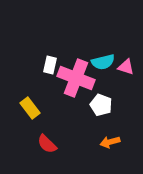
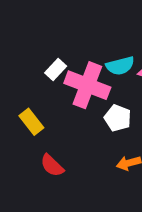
white rectangle: (50, 65) -> (56, 69), turned 30

